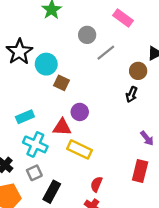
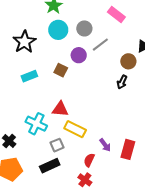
cyan circle: (46, 64) -> (58, 30), moved
purple circle: (80, 112) -> (79, 55), moved
cyan rectangle: (25, 117) -> (29, 76), moved
purple arrow: (147, 138) -> (105, 145), moved
gray square: (34, 173) -> (57, 145), moved
black rectangle: (52, 192) -> (50, 166), turned 36

